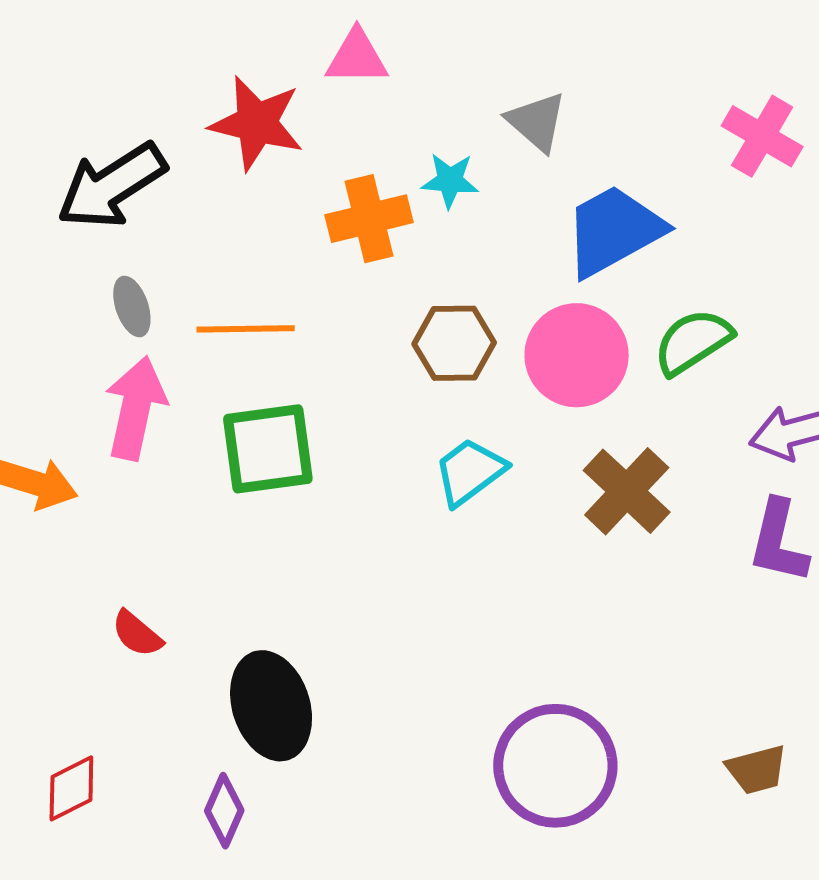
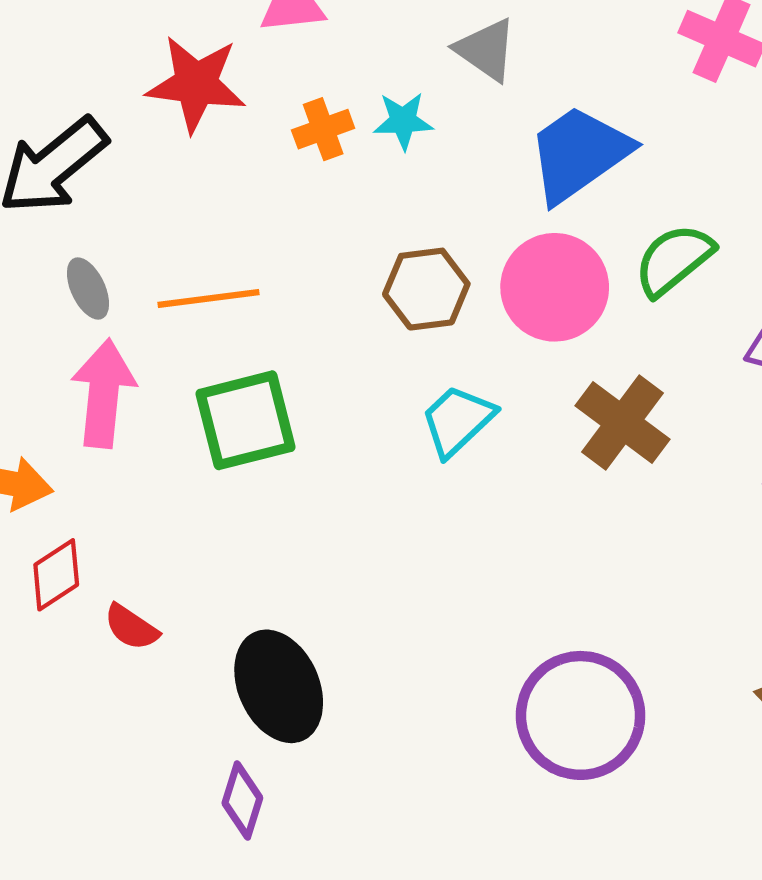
orange cross: (369, 219) -> (323, 129), moved, size x0.7
red diamond: (71, 788) -> (56, 575), moved

